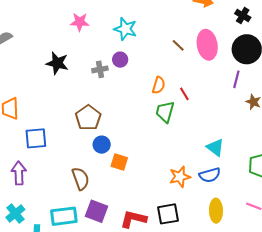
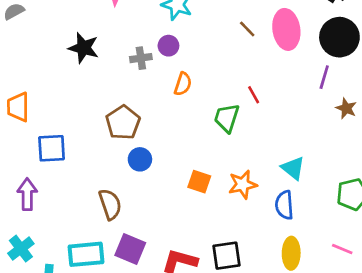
orange semicircle: (159, 85) -> (183, 84), moved
orange square: (119, 162) -> (199, 182), moved
blue semicircle: (210, 175) -> (284, 205), turned 100
orange star: (180, 177) -> (243, 184), moved

